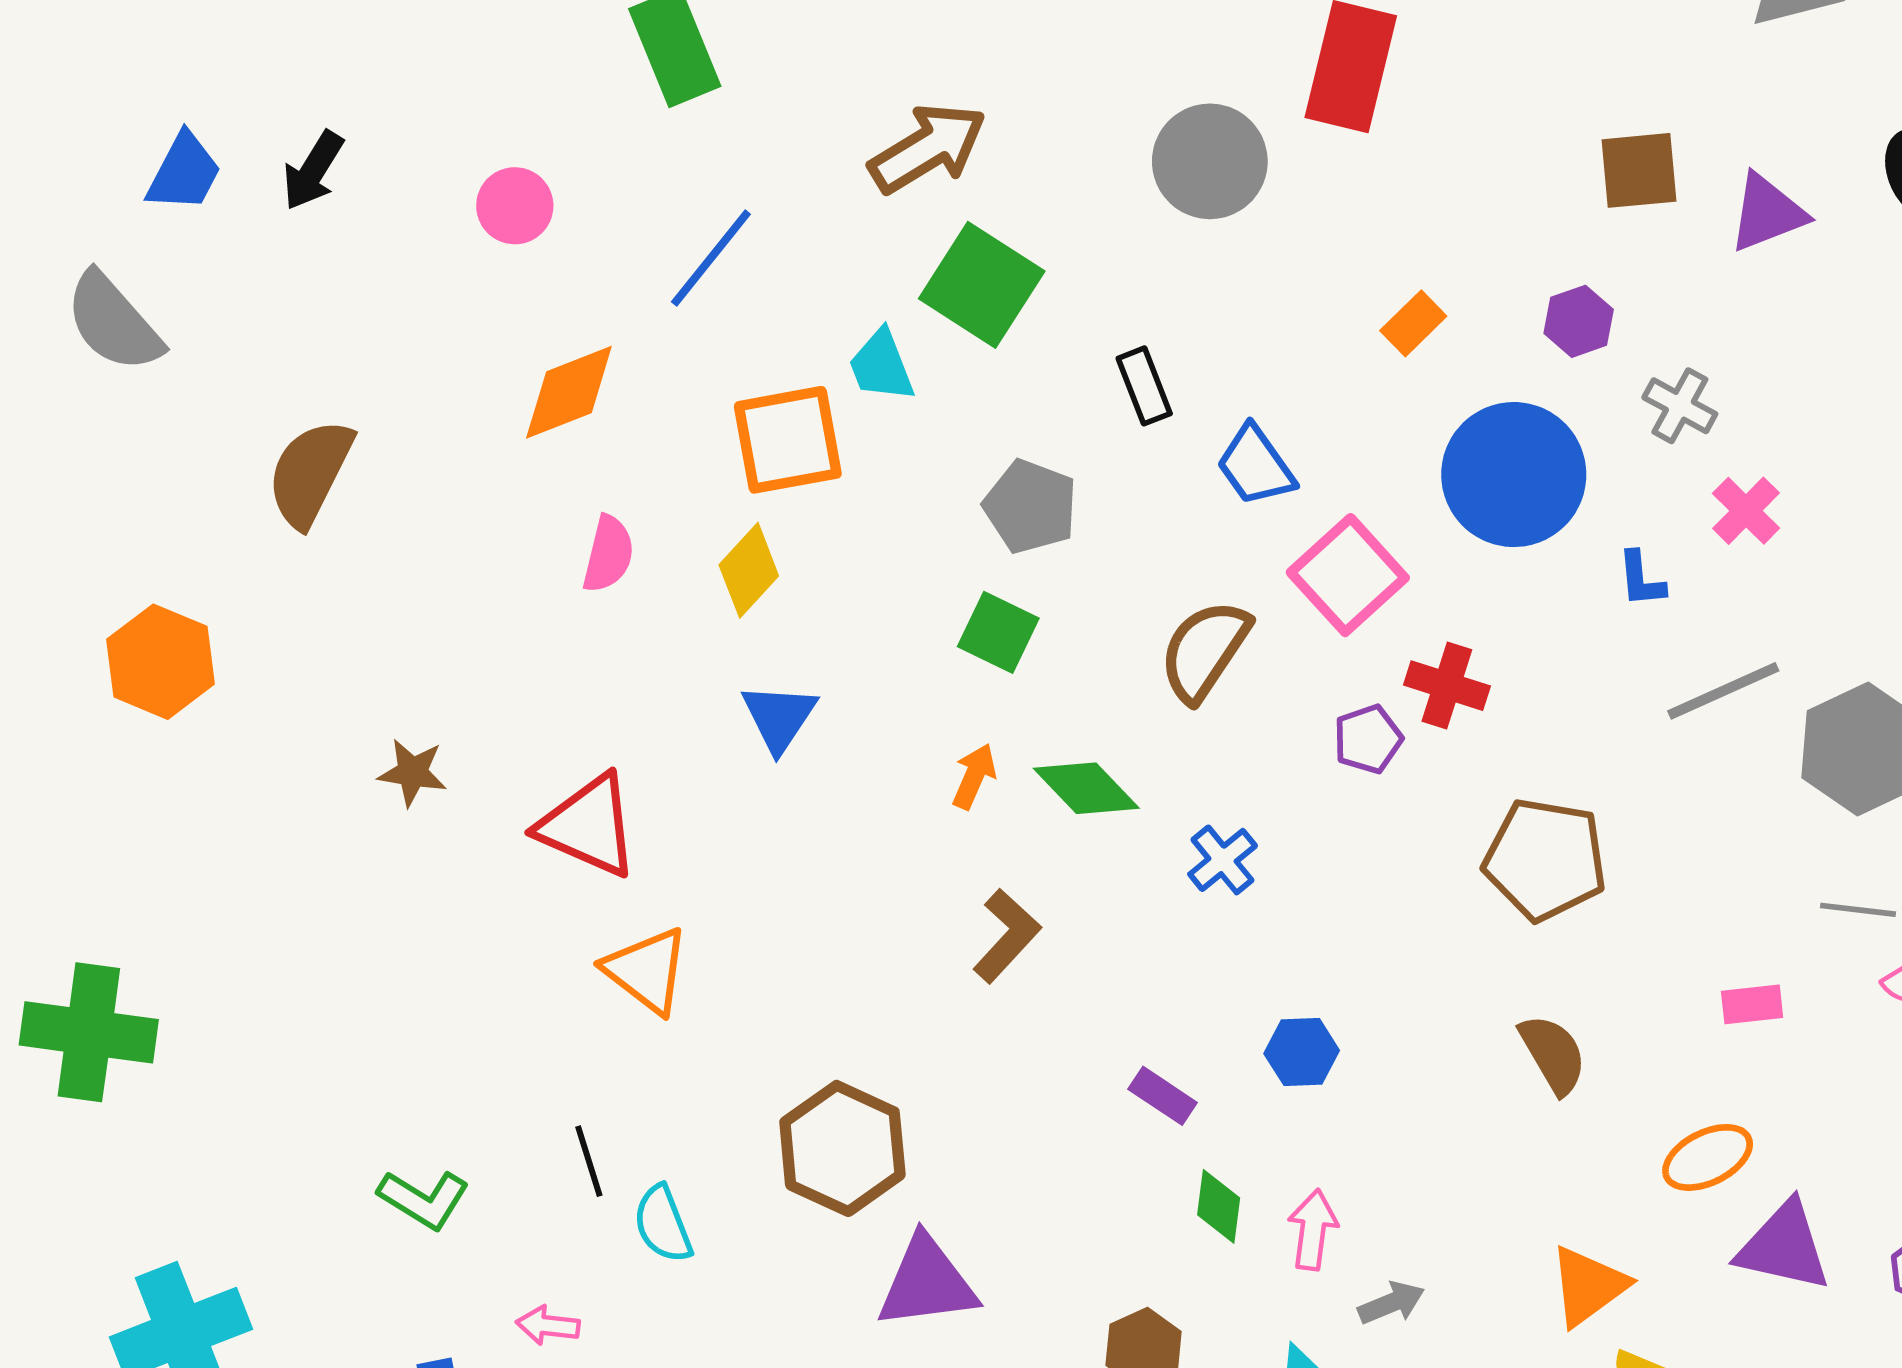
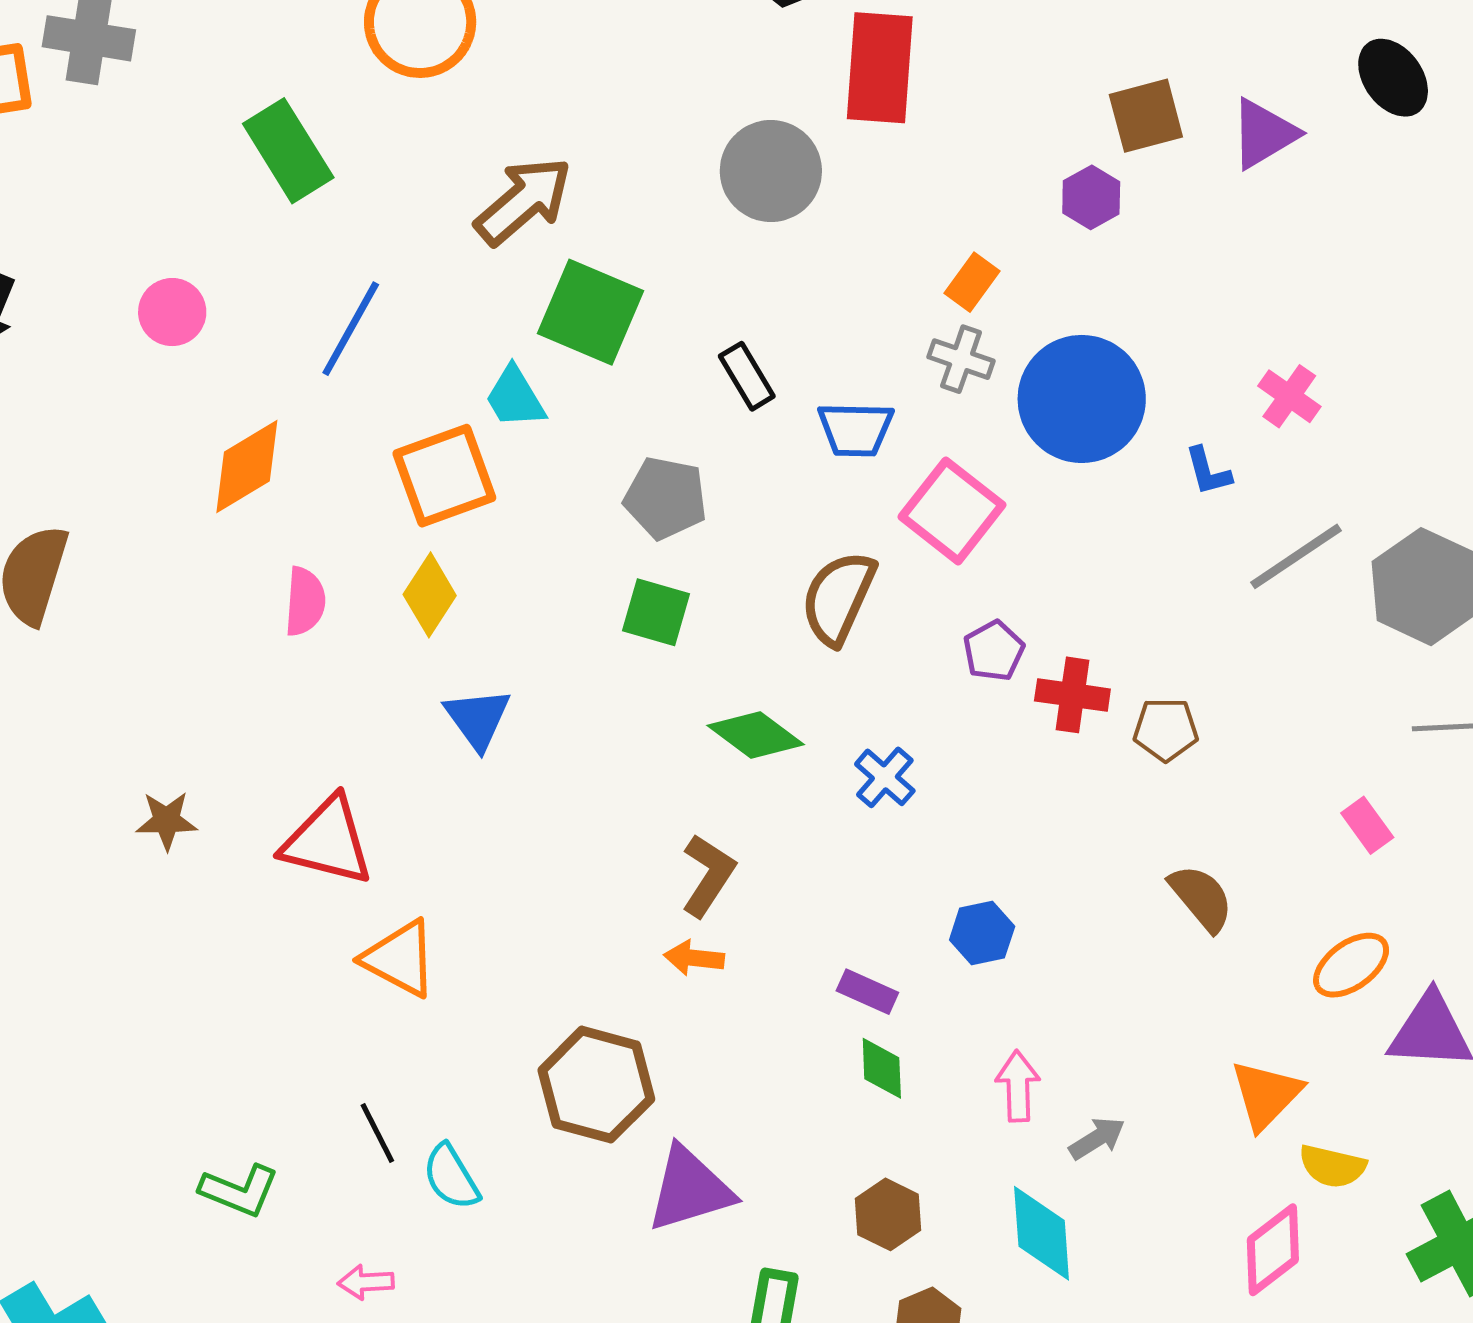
purple hexagon: (1579, 321) -> (1091, 197), moved
gray cross: (1680, 406) -> (961, 359), moved
blue trapezoid: (1256, 466) -> (856, 429), turned -44
red cross: (1447, 686) -> (1072, 695), moved
orange arrow: (974, 776) -> (694, 958), moved, turned -98
brown pentagon: (1545, 859) -> (1166, 729), size x0.6
pink rectangle: (1752, 1004) -> (1367, 825), turned 70
green diamond: (1219, 1206) -> (882, 1068), moved

